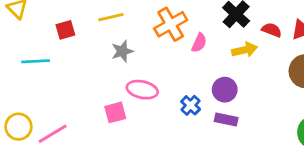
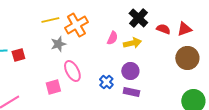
orange cross: (171, 24) -> (76, 25), moved
red square: (65, 30) -> (18, 55), moved
yellow arrow: (245, 50) -> (132, 43), moved
pink ellipse: (142, 90) -> (72, 71), turned 50

